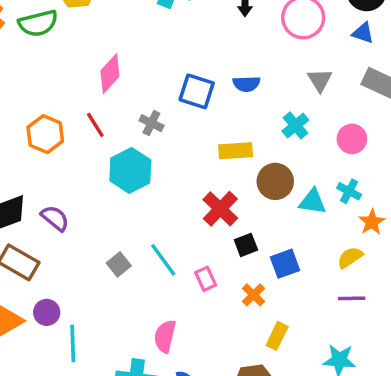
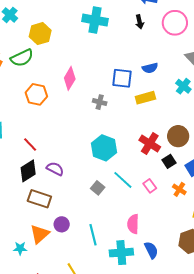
red line: (95, 125) -> (30, 144), moved
orange hexagon: (45, 134) -> (36, 94), moved
yellow rectangle: (236, 151) -> (145, 98), moved
cyan hexagon: (130, 170) -> (104, 148), moved
brown circle: (275, 181) -> (178, 136), moved
cyan line: (73, 343) -> (93, 235), moved

